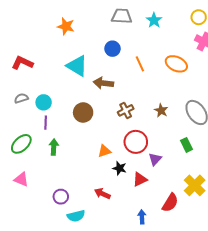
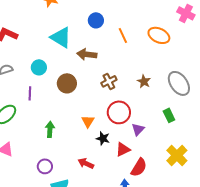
cyan circle: (44, 102) -> (39, 67), moved
green arrow: (54, 147) -> (50, 129), moved
orange triangle: (104, 151) -> (88, 121), turned -40
red semicircle: (170, 203) -> (139, 167), moved

